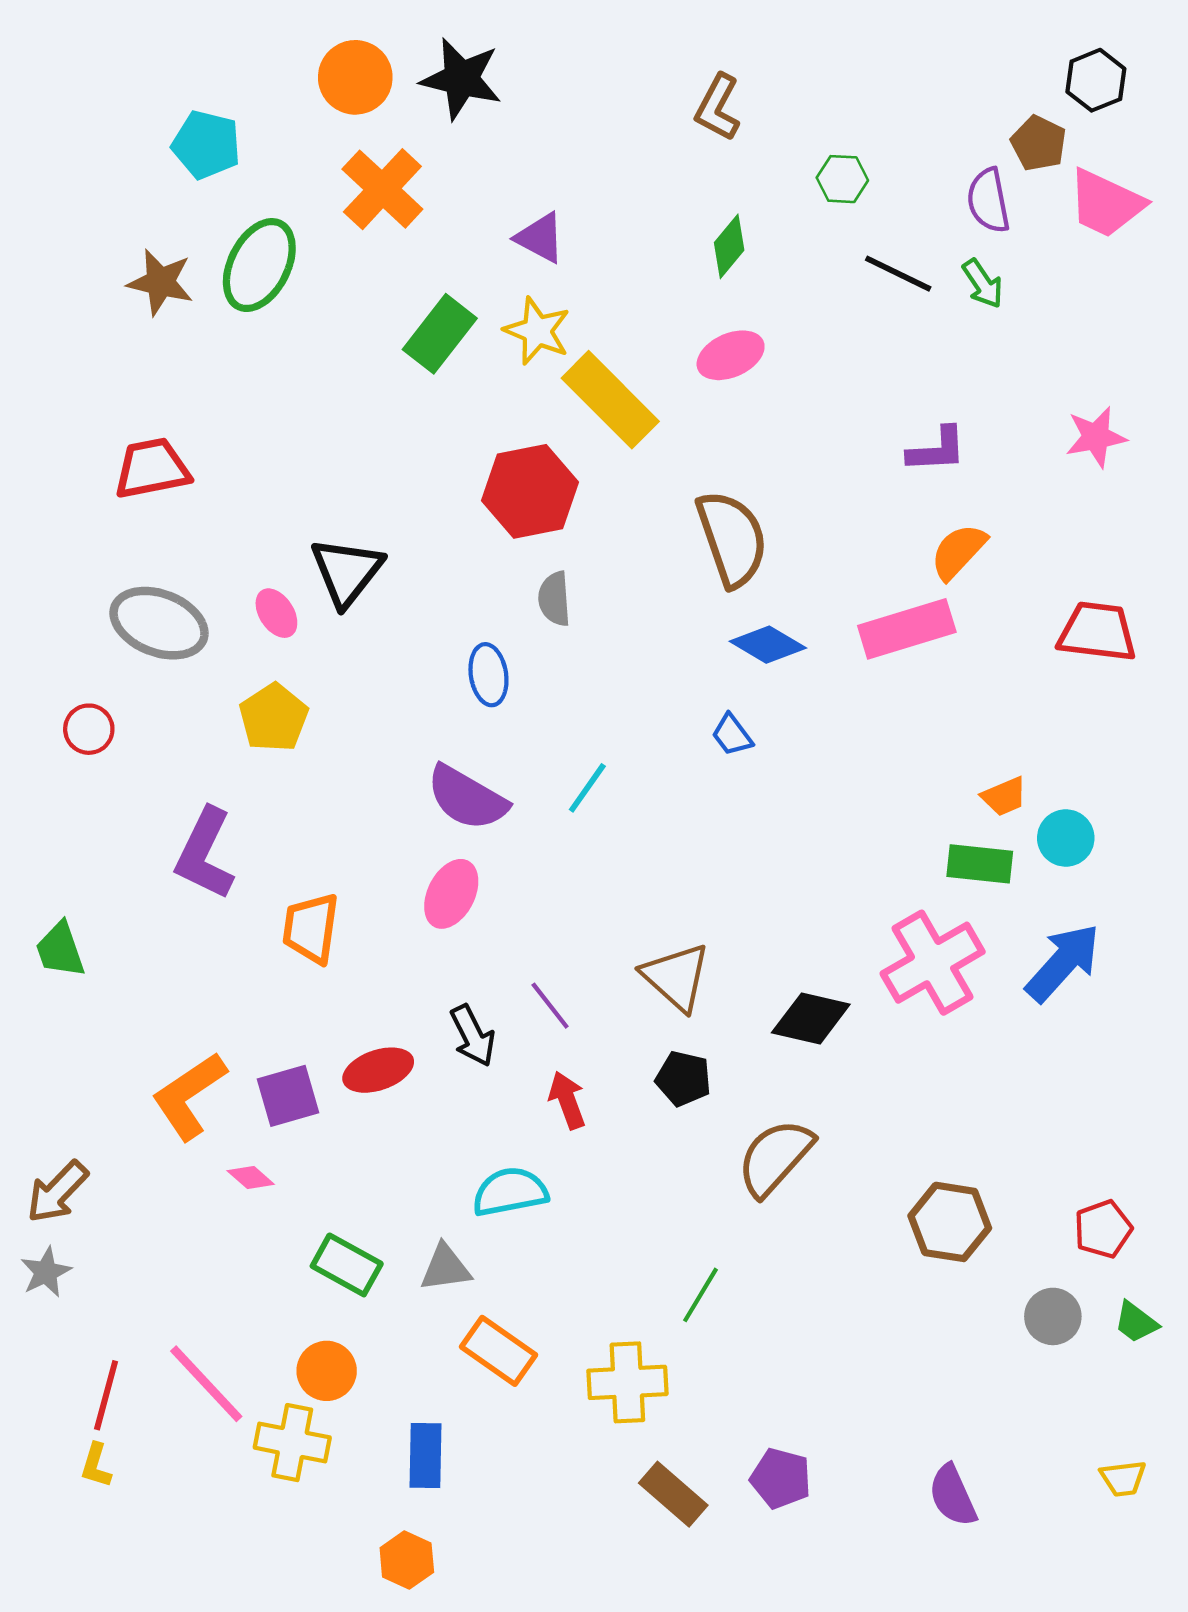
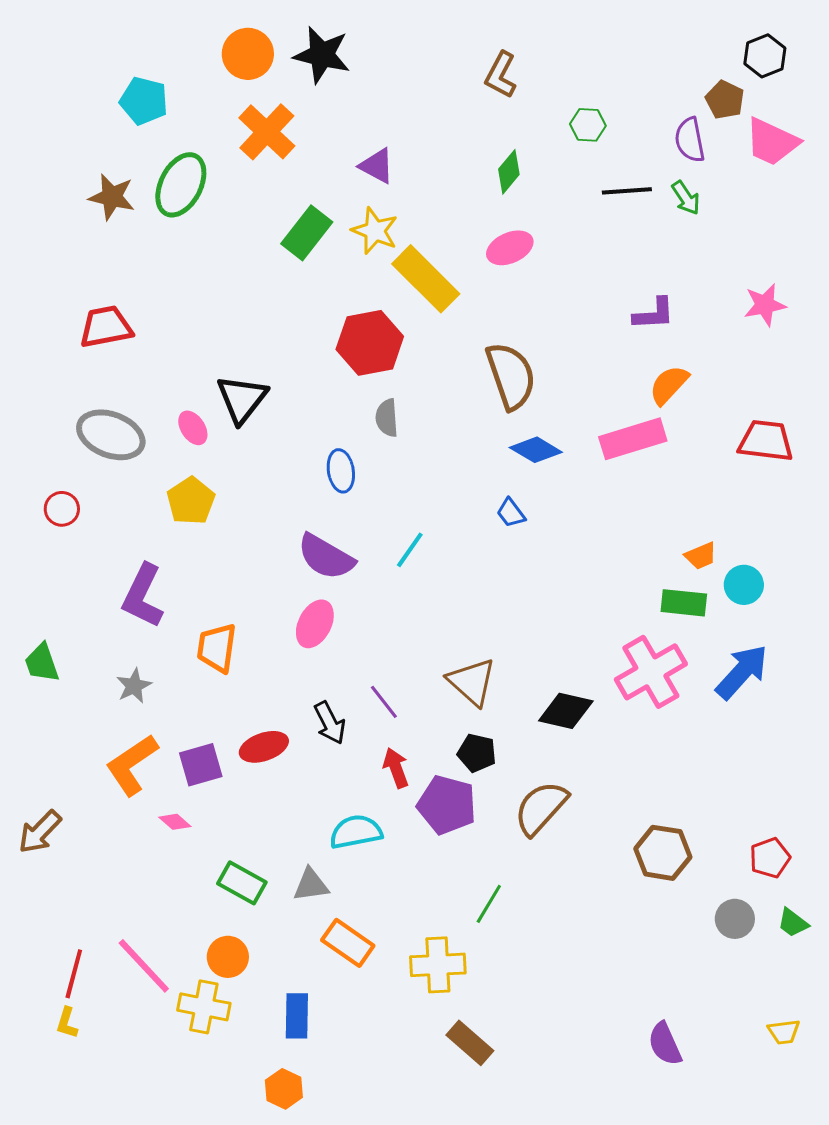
black line: (898, 274) -> (627, 191), turned -30
gray star: (46, 1272) -> (134, 686), moved
purple pentagon: (781, 1478) -> (447, 805), moved, size x1.4

